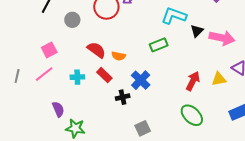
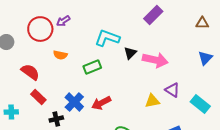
orange semicircle: (119, 56) -> (60, 55), moved
cyan cross: (77, 77) -> (11, 112), moved
red arrow: (193, 81) -> (101, 103), moved, turned -144

